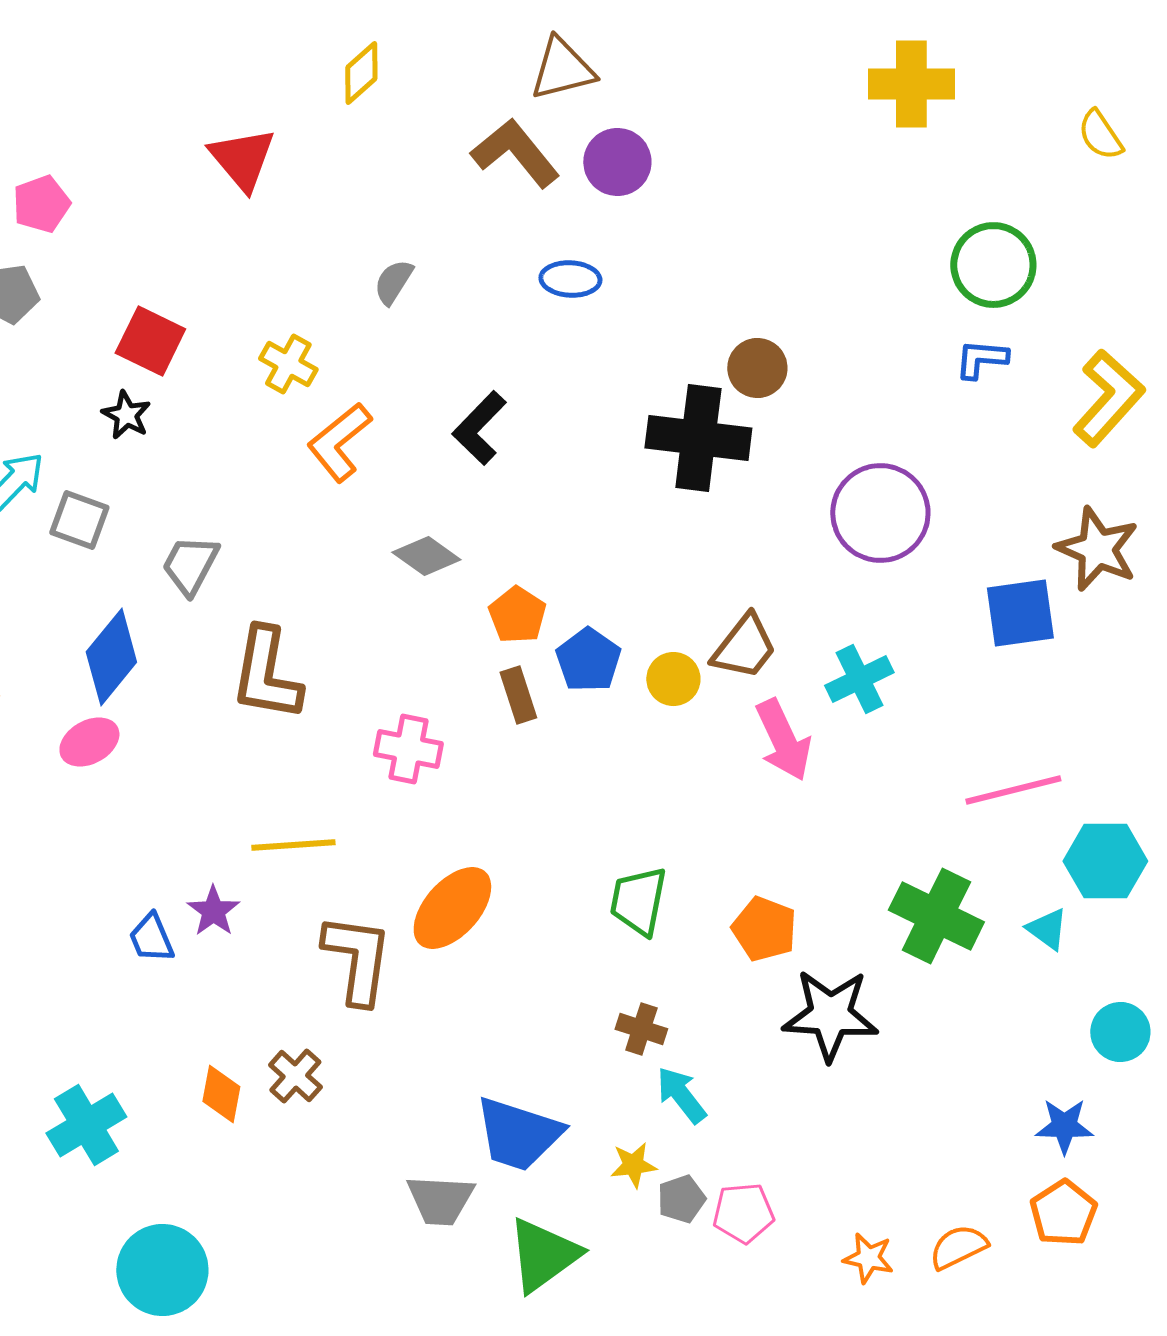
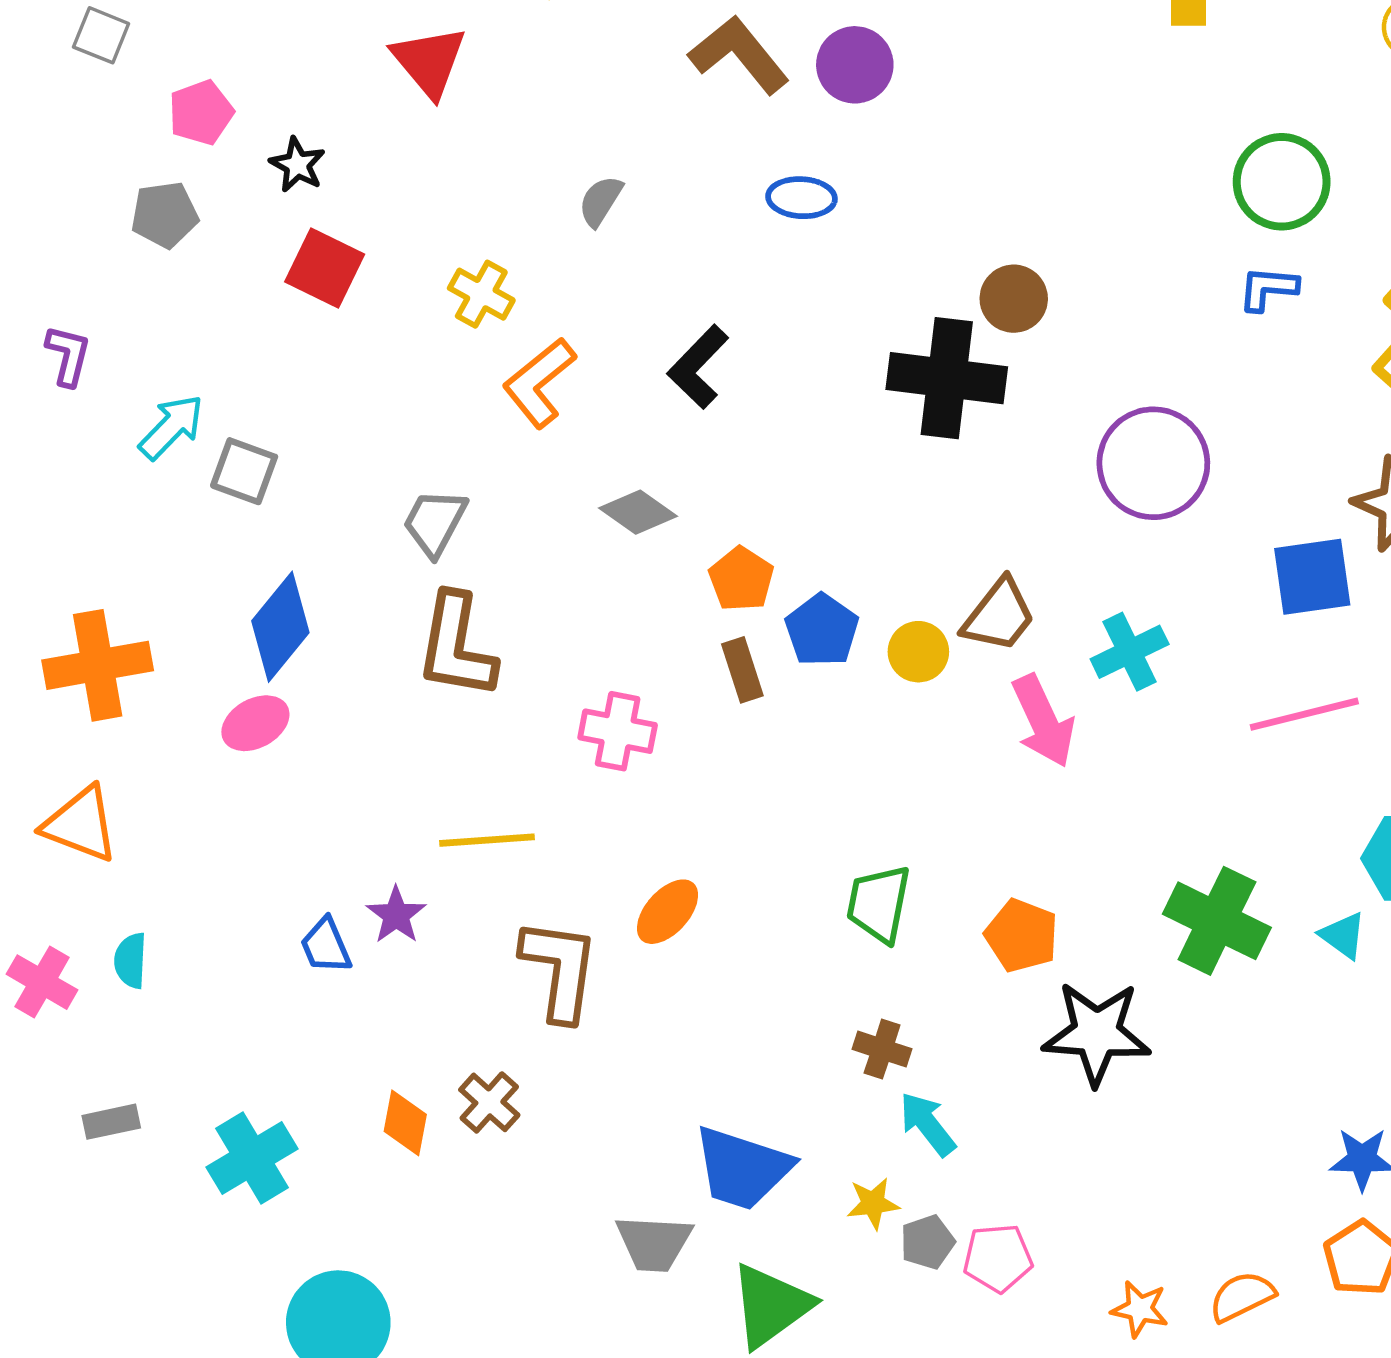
black star: (126, 415) -> (297, 165), moved
gray trapezoid: (190, 565) -> (435, 522), moved
pink line: (1013, 790) -> (1304, 714), moved
orange ellipse: (452, 908) -> (667, 912), size x0.7

